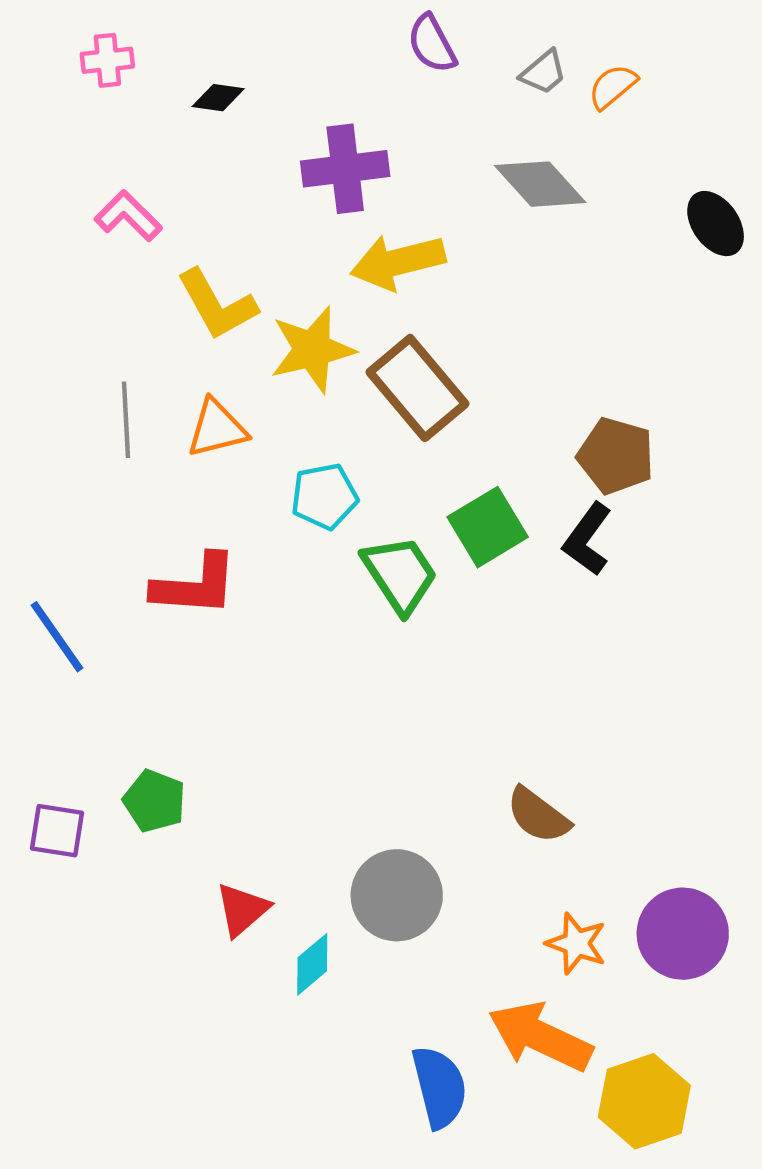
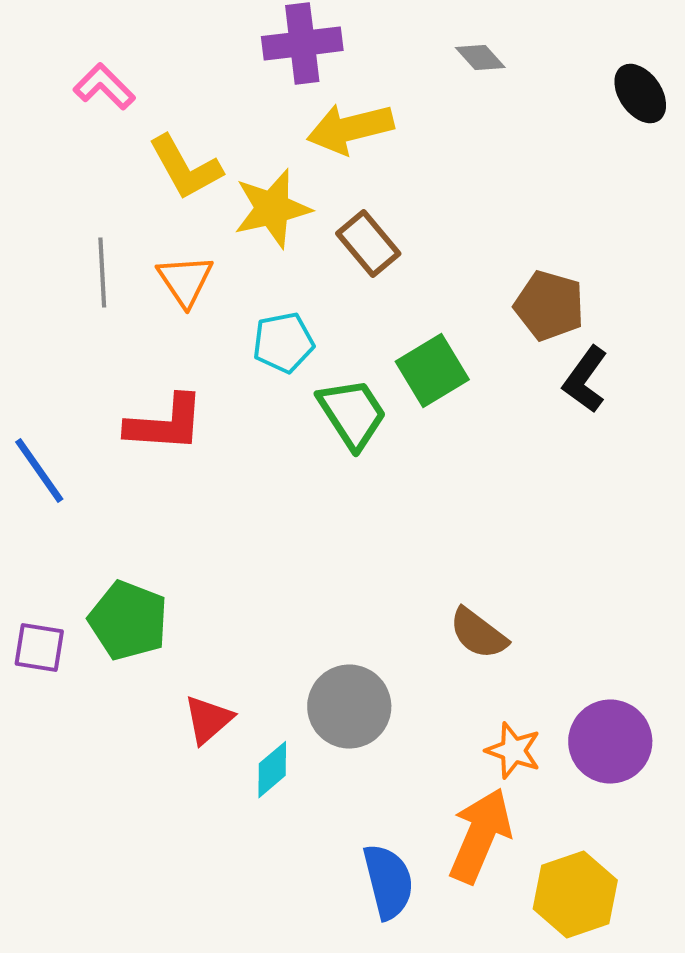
gray diamond: (540, 184) -> (480, 58), size x0.6
brown rectangle: (418, 388) -> (368, 244), size x0.7
orange triangle: (217, 428) -> (185, 281), turned -50
black L-shape: (587, 539) -> (585, 380), moved
green pentagon: (155, 801) -> (128, 621), size x1.4
orange arrow: (540, 1037) -> (480, 836), turned 88

